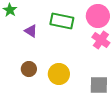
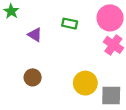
green rectangle: (62, 21) -> (70, 24), size x0.6
yellow circle: (59, 74) -> (85, 83), moved

